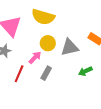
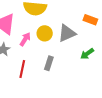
pink arrow: (35, 58) -> (25, 39), moved

